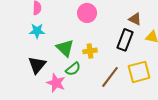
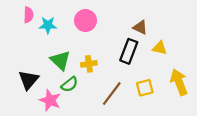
cyan star: (37, 31) -> (48, 25), moved
yellow square: (139, 72) -> (145, 88), size x0.7

